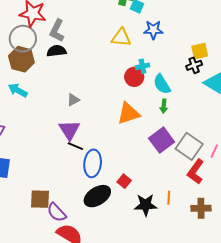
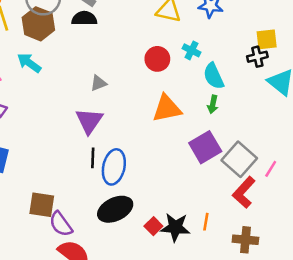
cyan cross: (142, 66) -> (192, 50), turned 32
red circle: (134, 77) -> (157, 59), moved
black line: (75, 146) -> (93, 158), moved, turned 63
red square: (124, 181) -> (153, 226), moved

